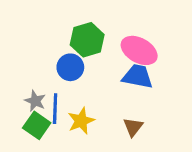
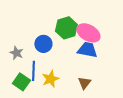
green hexagon: (87, 40) -> (66, 28), moved
gray star: (35, 101) -> (16, 53), moved

